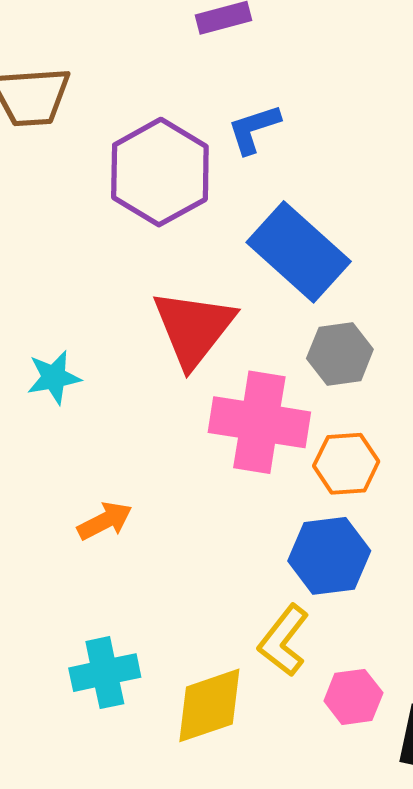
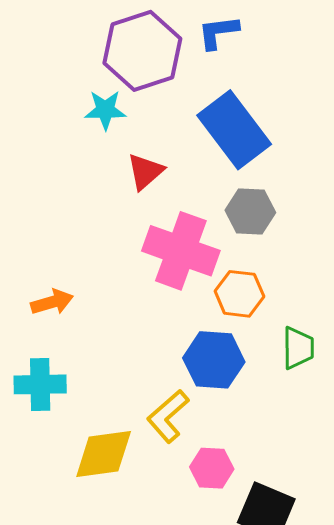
red triangle: (194, 328) -> (145, 172), size x0.6
cyan star: (54, 377) -> (105, 110), moved
cyan cross: (105, 673) -> (40, 384), moved

